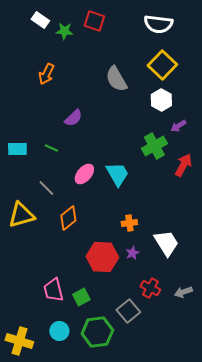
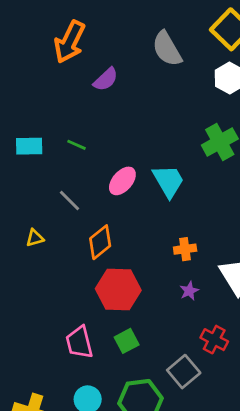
orange arrow: (46, 74) -> (70, 42), size x1.4
purple semicircle: (73, 118) -> (106, 79), moved
yellow triangle: (21, 215) -> (35, 238), size x0.5
red hexagon: (102, 257) -> (118, 289), moved
green square: (81, 297) -> (127, 341), moved

